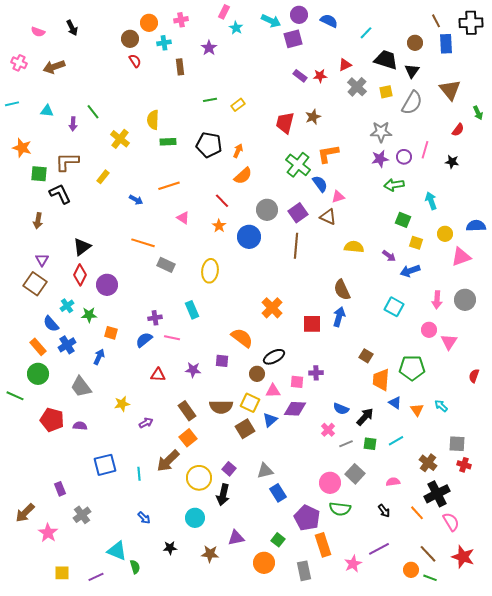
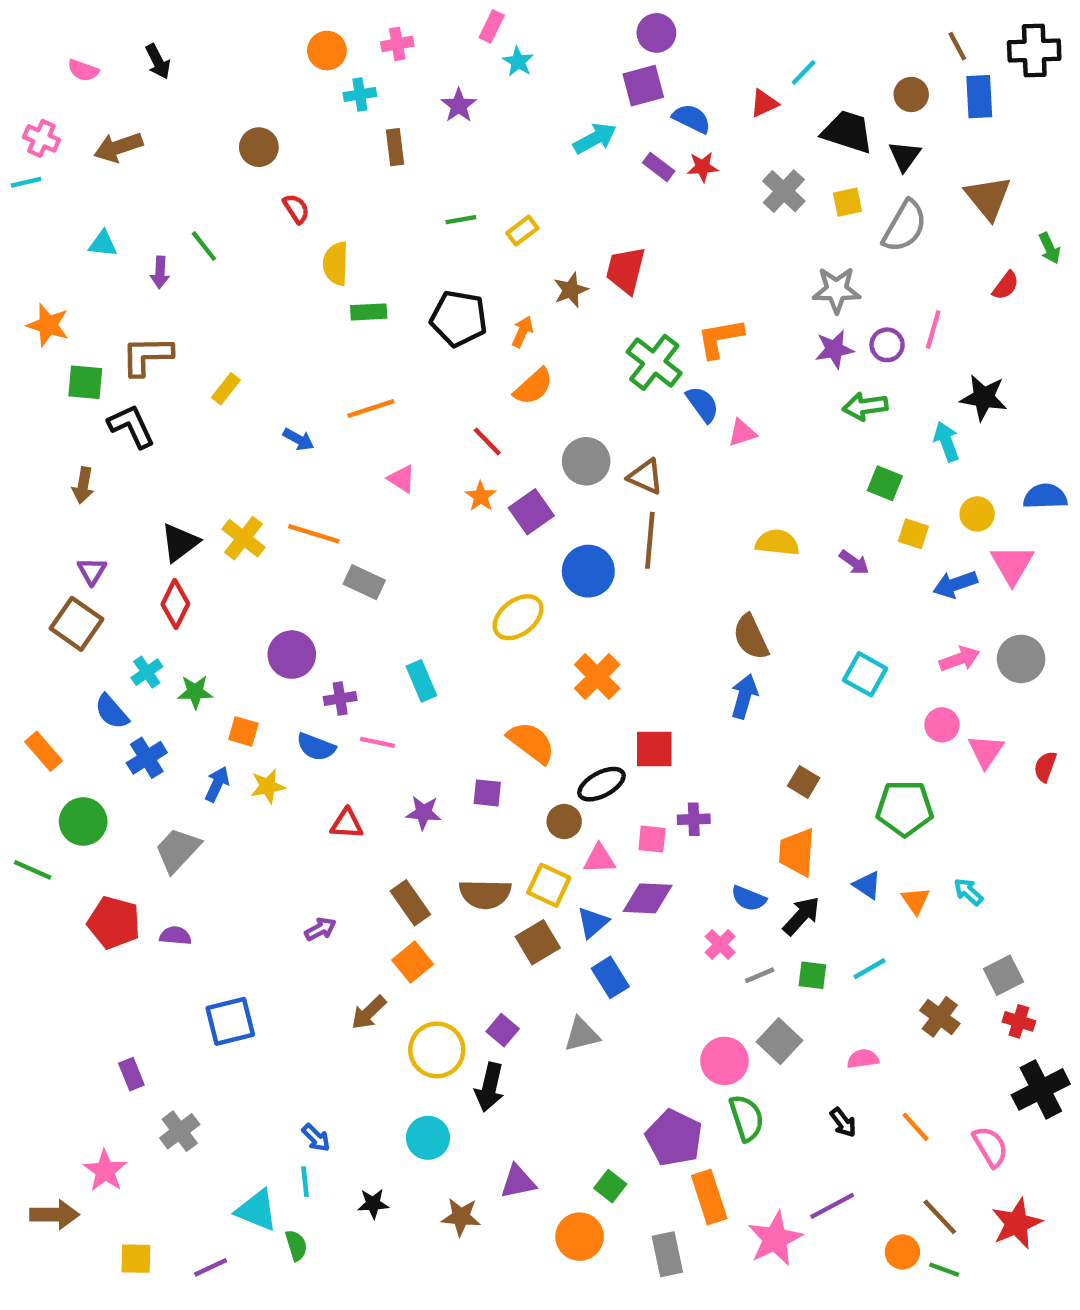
cyan arrow: (271, 21) -> (595, 138), moved, turned -54
blue semicircle: (329, 21) -> (692, 119), moved
brown circle: (130, 39) -> (259, 147), moved
red semicircle: (135, 61) -> (296, 209), moved
red triangle: (345, 65) -> (764, 103), moved
cyan line: (12, 104) -> (26, 182), moved
brown star: (313, 117) -> (571, 290), moved
yellow cross: (120, 139) -> (243, 538), moved
black star: (452, 162) -> (984, 398), moved, size x1.5
purple square: (298, 213) -> (531, 512), moved
brown triangle: (328, 217) -> (645, 477), moved
blue circle: (249, 237) -> (588, 571), moved
pink triangle: (461, 257) -> (1012, 565), turned -40
yellow ellipse: (210, 271) -> (518, 617), moved, turned 45
blue arrow: (410, 271) -> (955, 584), moved
purple circle: (107, 285) -> (292, 655), moved
pink arrow: (437, 300) -> (960, 659), turned -114
red square: (312, 324) -> (654, 749), moved
blue semicircle: (144, 340) -> (316, 747), turned -120
orange rectangle: (38, 347) -> (44, 751), moved
red semicircle: (474, 376) -> (1045, 767), moved
orange trapezoid: (381, 380) -> (797, 852), moved
gray trapezoid: (81, 387) -> (178, 850), turned 80
yellow star: (122, 404) -> (268, 786), moved
gray square: (457, 444) -> (1003, 975), turned -30
brown arrow: (168, 461) -> (369, 1013), size x0.7
cyan line: (139, 474) -> (305, 1182), moved
blue rectangle: (278, 493) -> (610, 977), moved
black cross: (437, 494) -> (1041, 1089), moved
green semicircle: (340, 509) -> (746, 1118), turned -115
brown arrow: (25, 513) -> (55, 1215), moved, turned -135
red star: (463, 557) -> (1017, 1223), turned 30
pink star: (353, 564) -> (775, 1239), size x1.4

